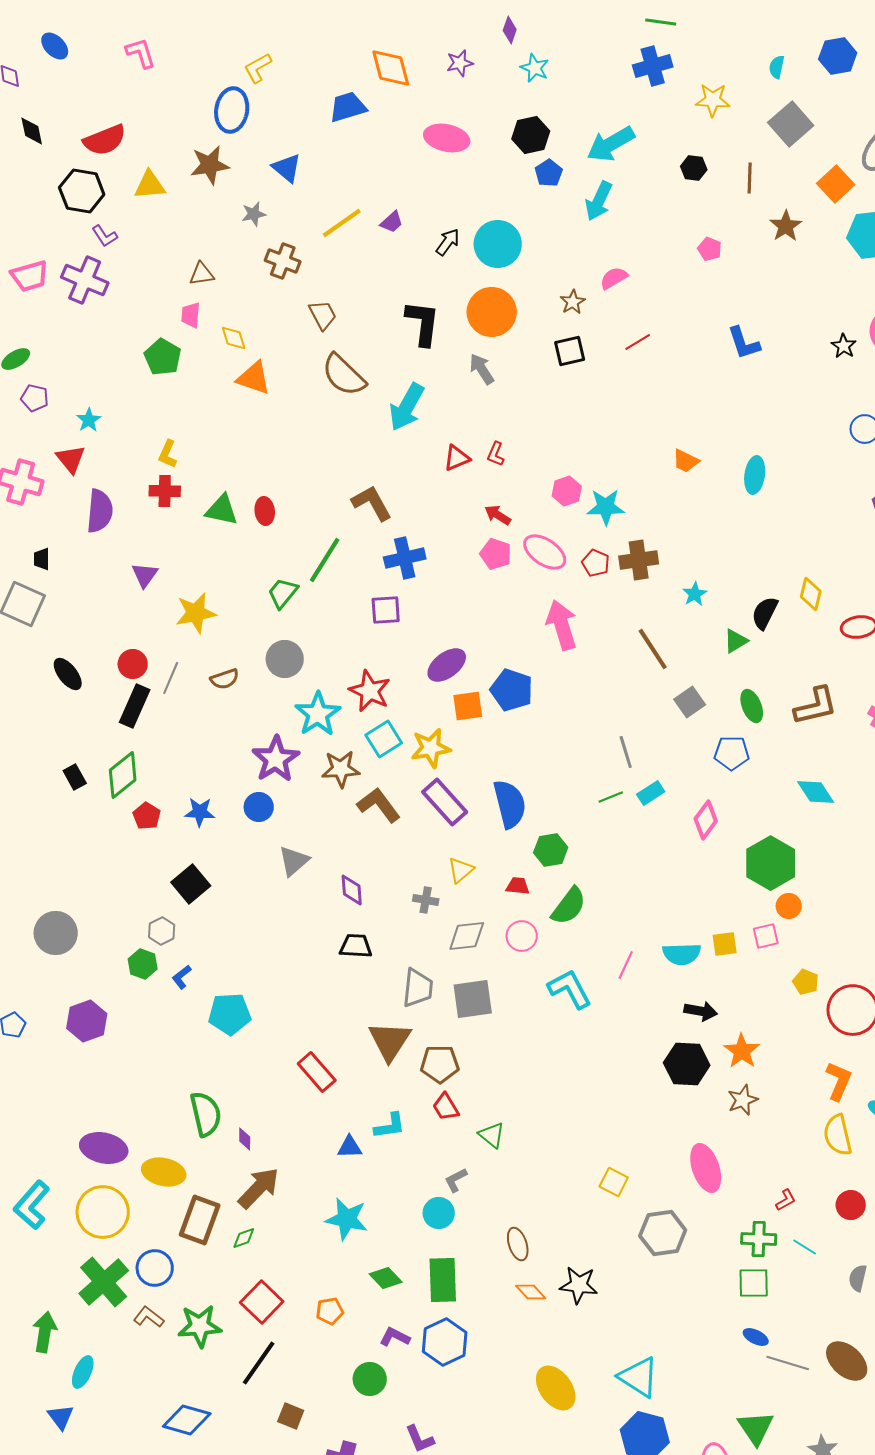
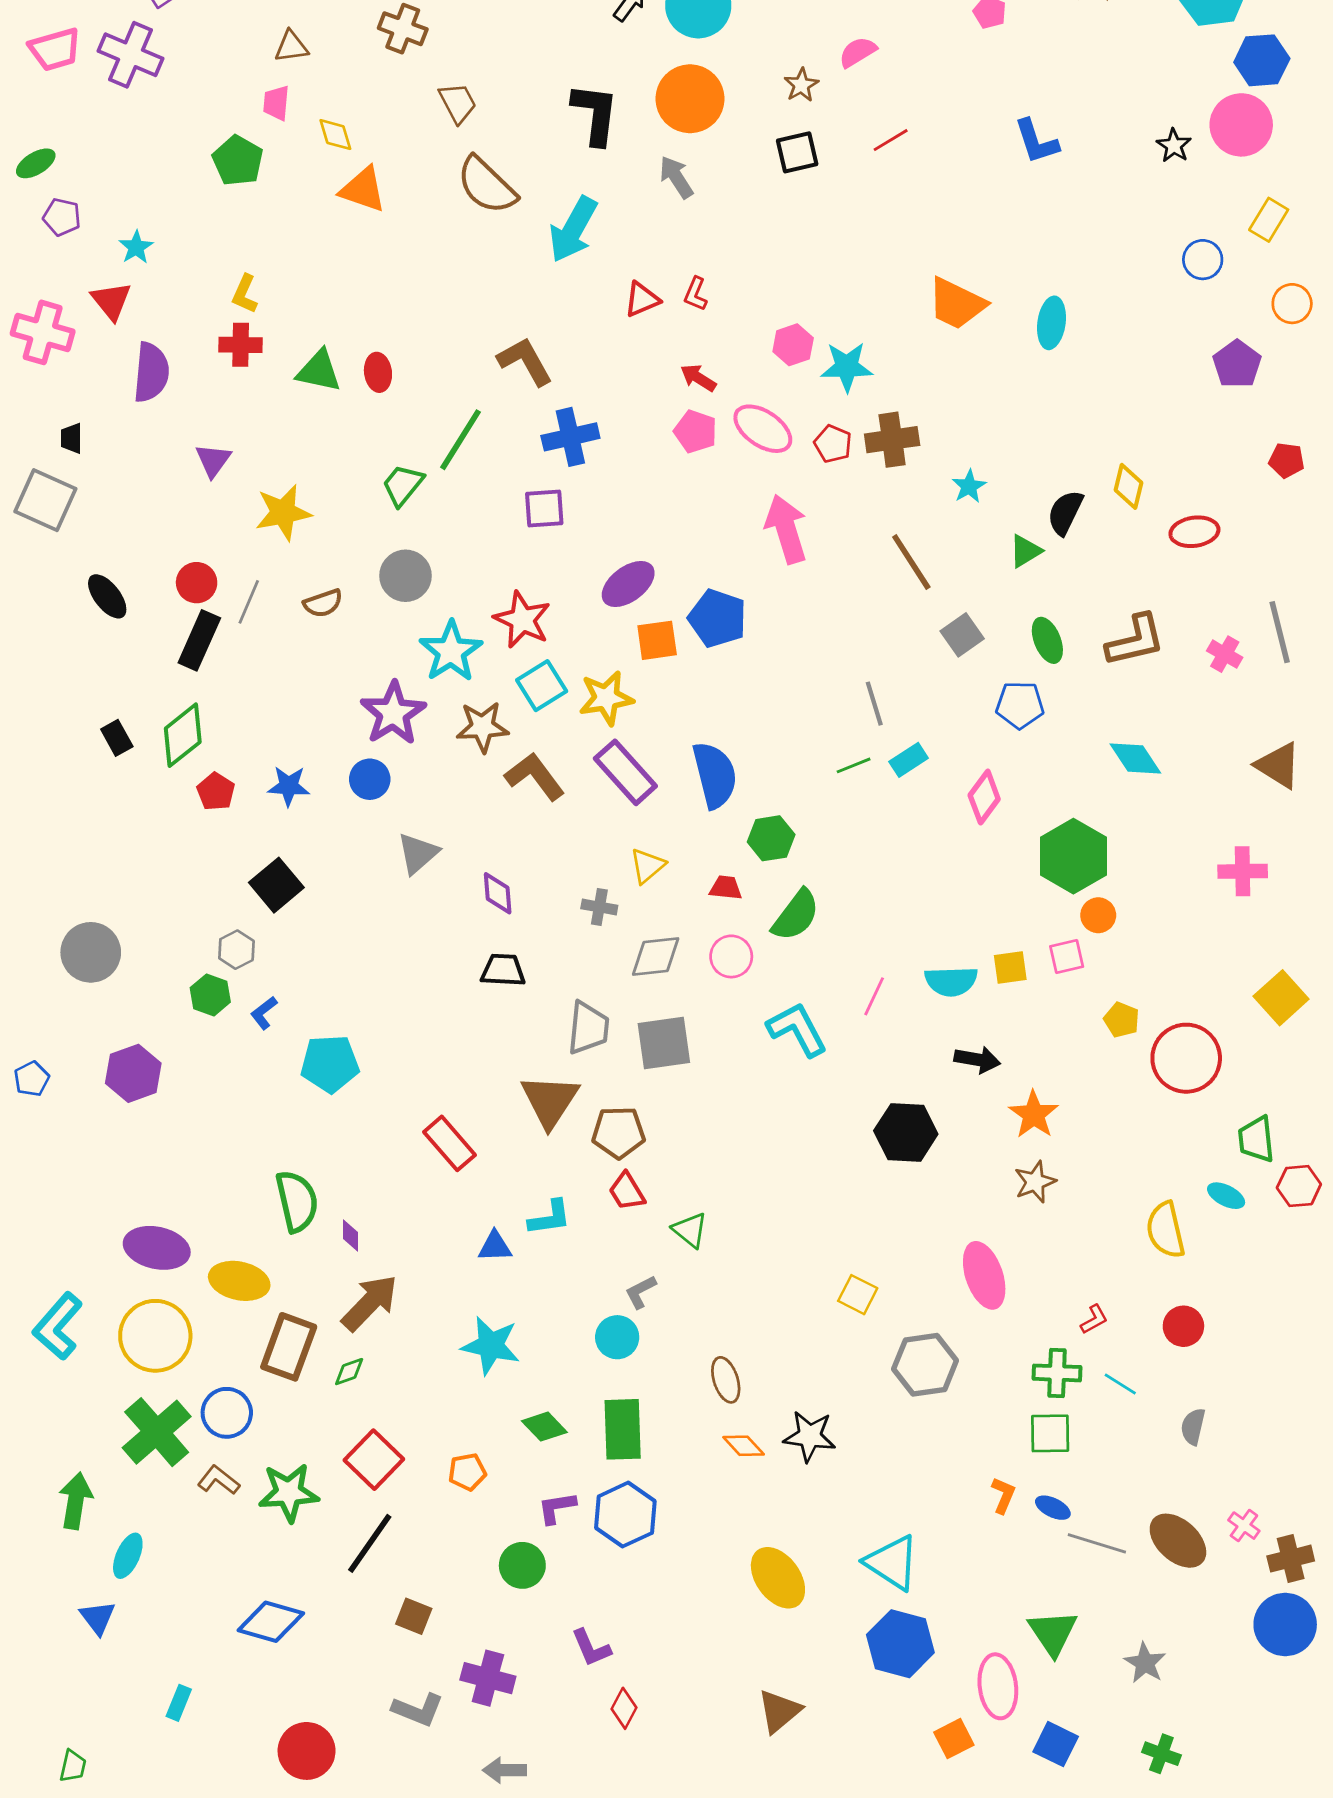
orange trapezoid: (686, 461) -> (957, 304), size x1.6
black hexagon: (687, 1064) -> (906, 1132), moved
orange L-shape: (839, 1081) -> (1003, 1495), moved, size x0.7
purple L-shape: (395, 1337) -> (557, 1508), turned -36

